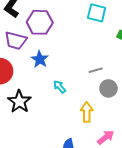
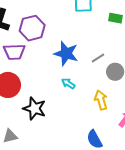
blue star: (40, 59) -> (66, 53), moved, size x1.4

